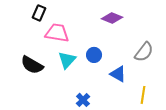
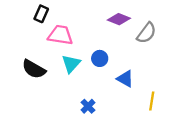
gray semicircle: (144, 52) -> (146, 33), moved

